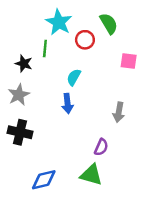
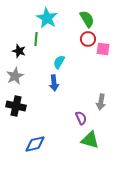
red circle: (85, 40) -> (88, 39), moved
gray arrow: (119, 112) -> (101, 102), moved
purple semicircle: (101, 147) -> (81, 118), turned -48
green triangle: (91, 175) -> (90, 140), moved

